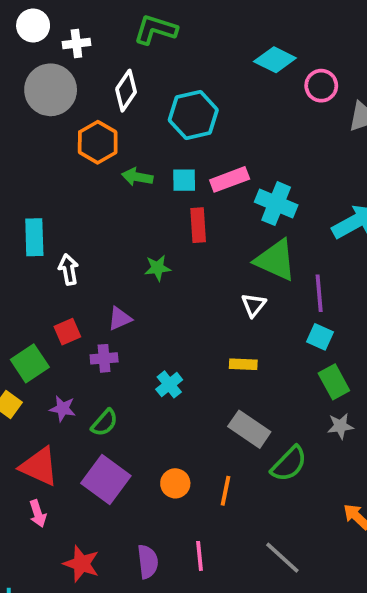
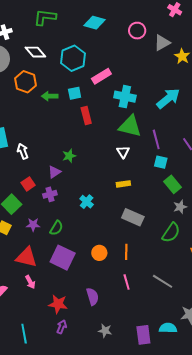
cyan diamond: (275, 60) -> (94, 23), moved
white diamond: (126, 91) -> (35, 52), turned -65
pink rectangle: (230, 179) -> (101, 76), moved
green star: (158, 268) -> (69, 156), moved
green semicircle: (289, 464) -> (171, 233), moved
pink line: (199, 556) -> (127, 282), moved

